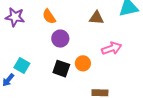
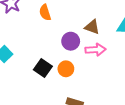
purple circle: (60, 39) -> (71, 41), moved
pink arrow: (112, 48) -> (96, 50), moved

